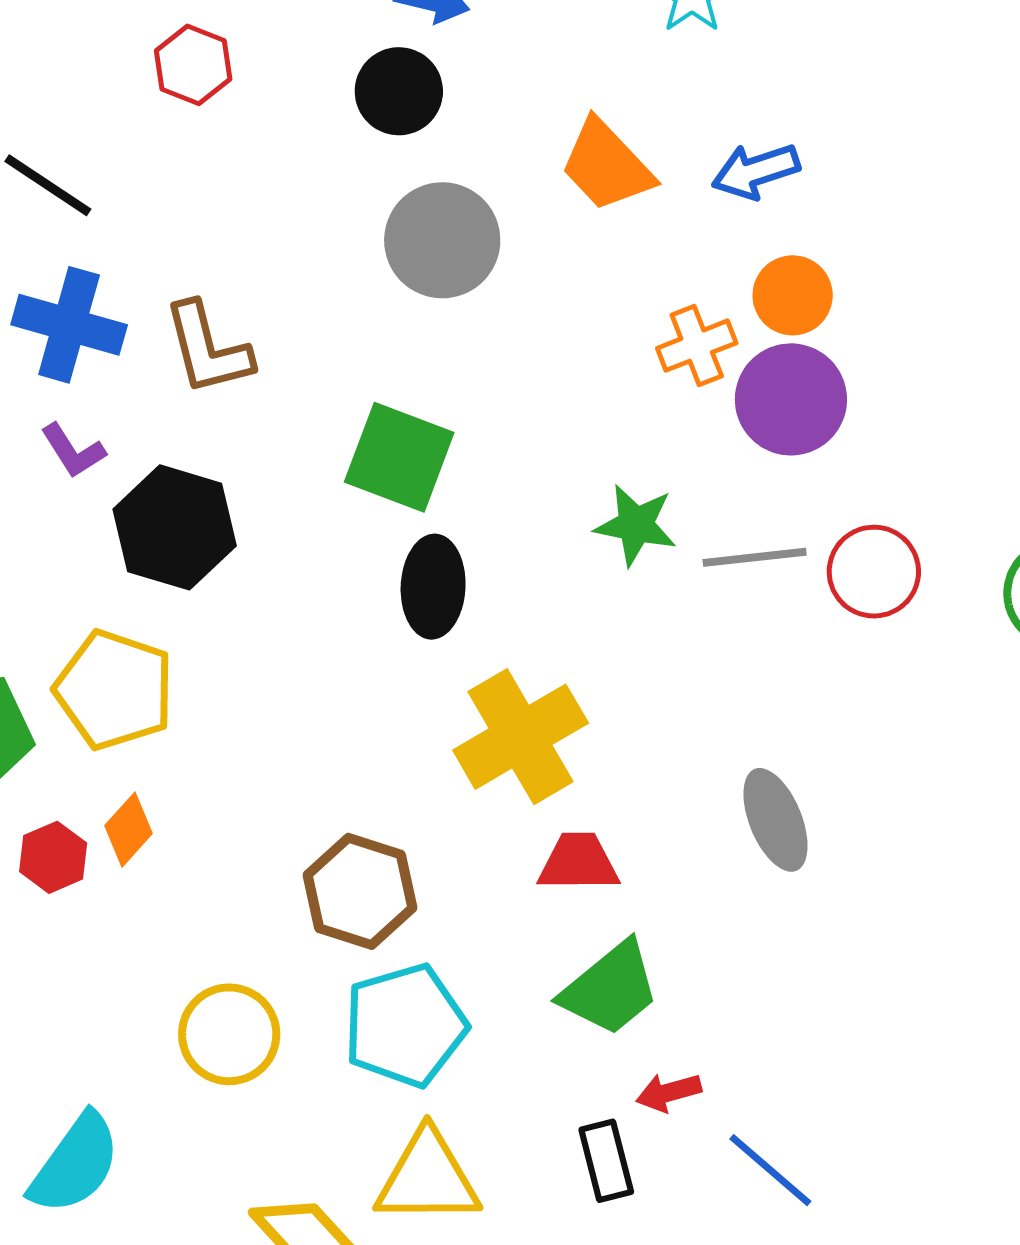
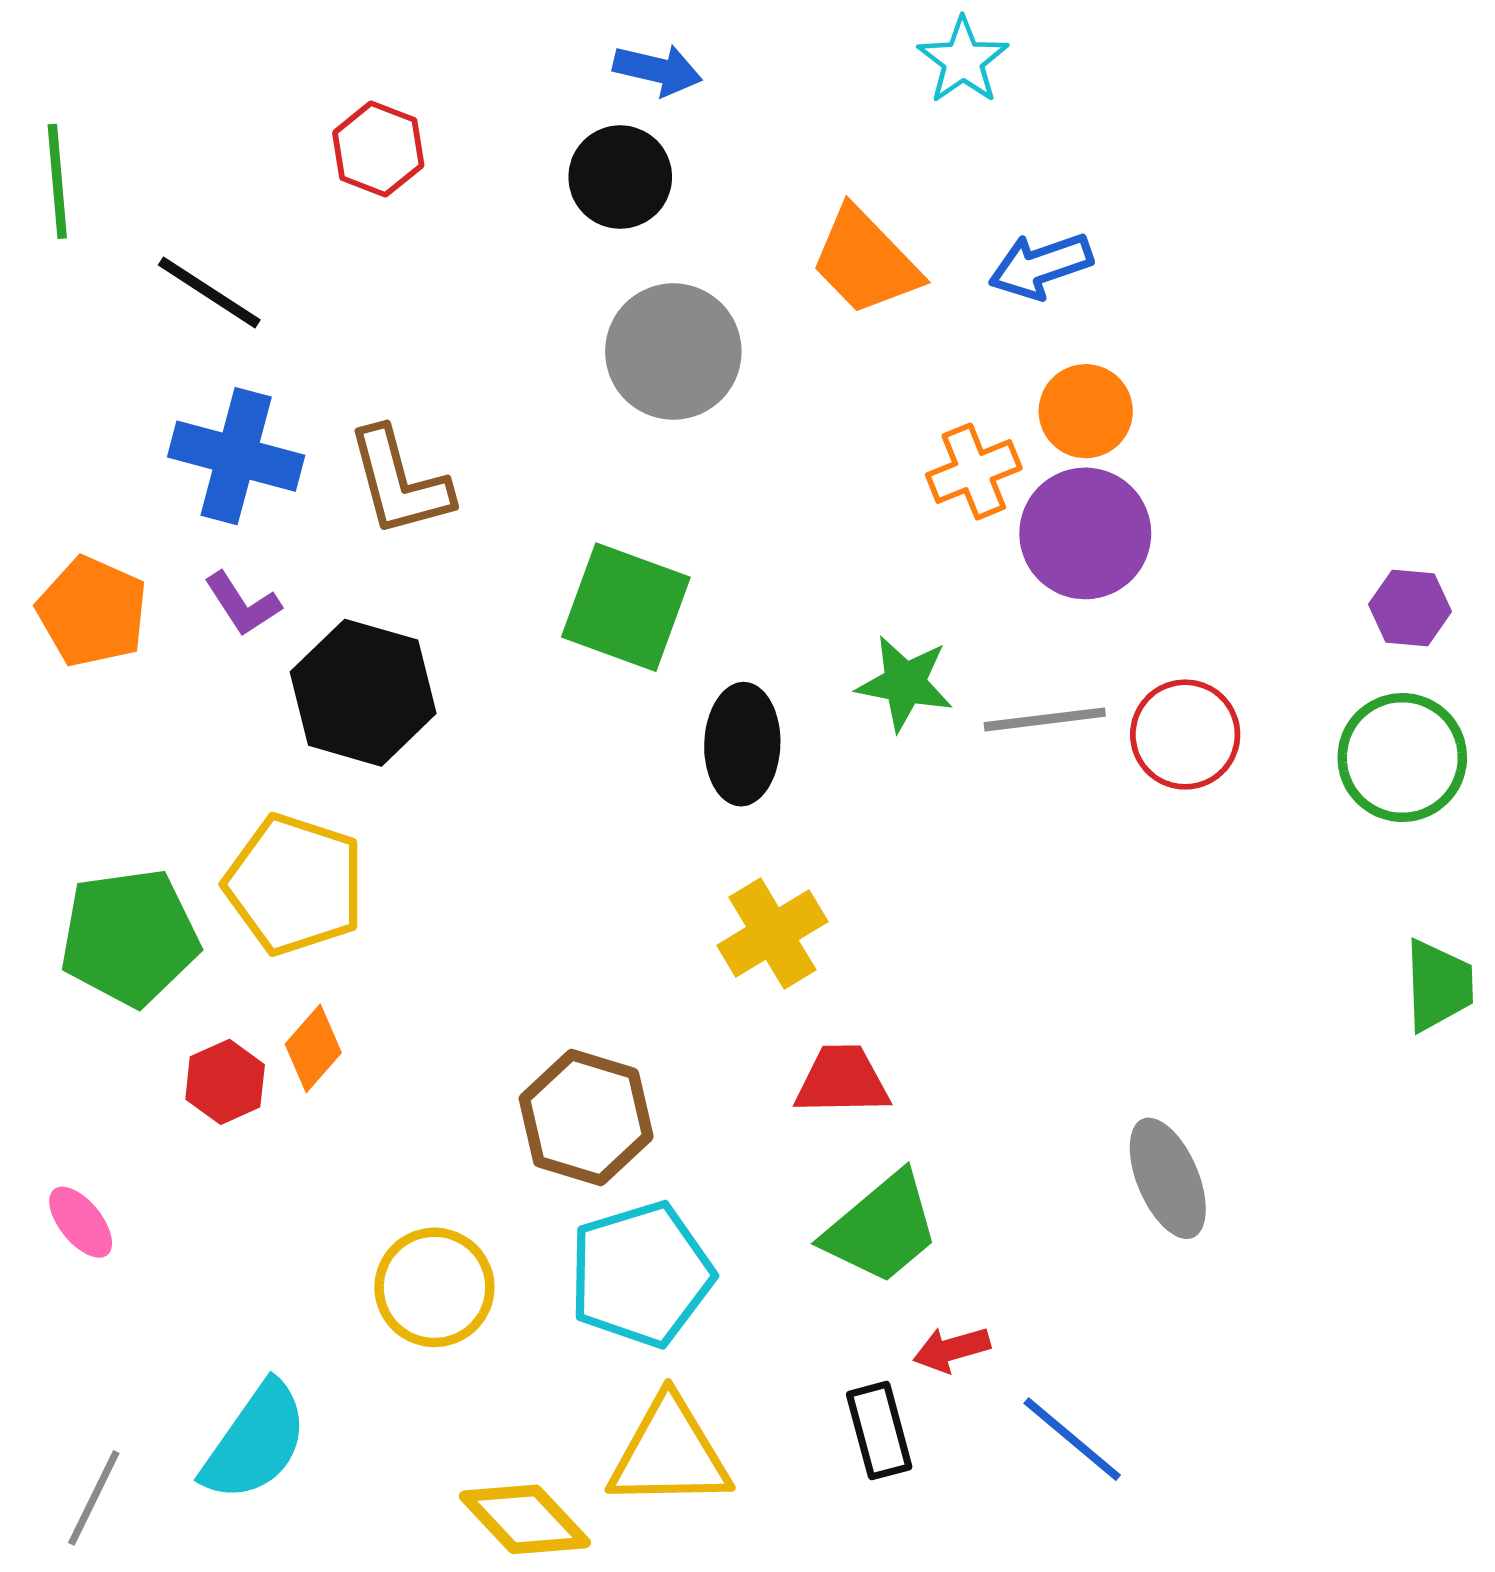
black ellipse: (433, 587) -> (742, 744), moved
yellow cross: (521, 737) -> (772, 934), size x0.7
gray ellipse: (775, 820) -> (1168, 1178), moved

